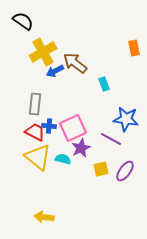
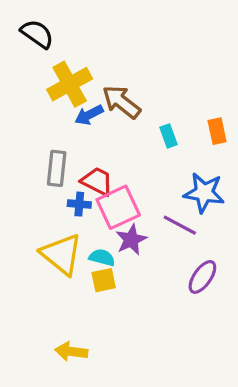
orange rectangle: (134, 48) -> (217, 131), moved
red trapezoid: (35, 132) -> (97, 181), moved
yellow square: (101, 169) -> (104, 280), moved

